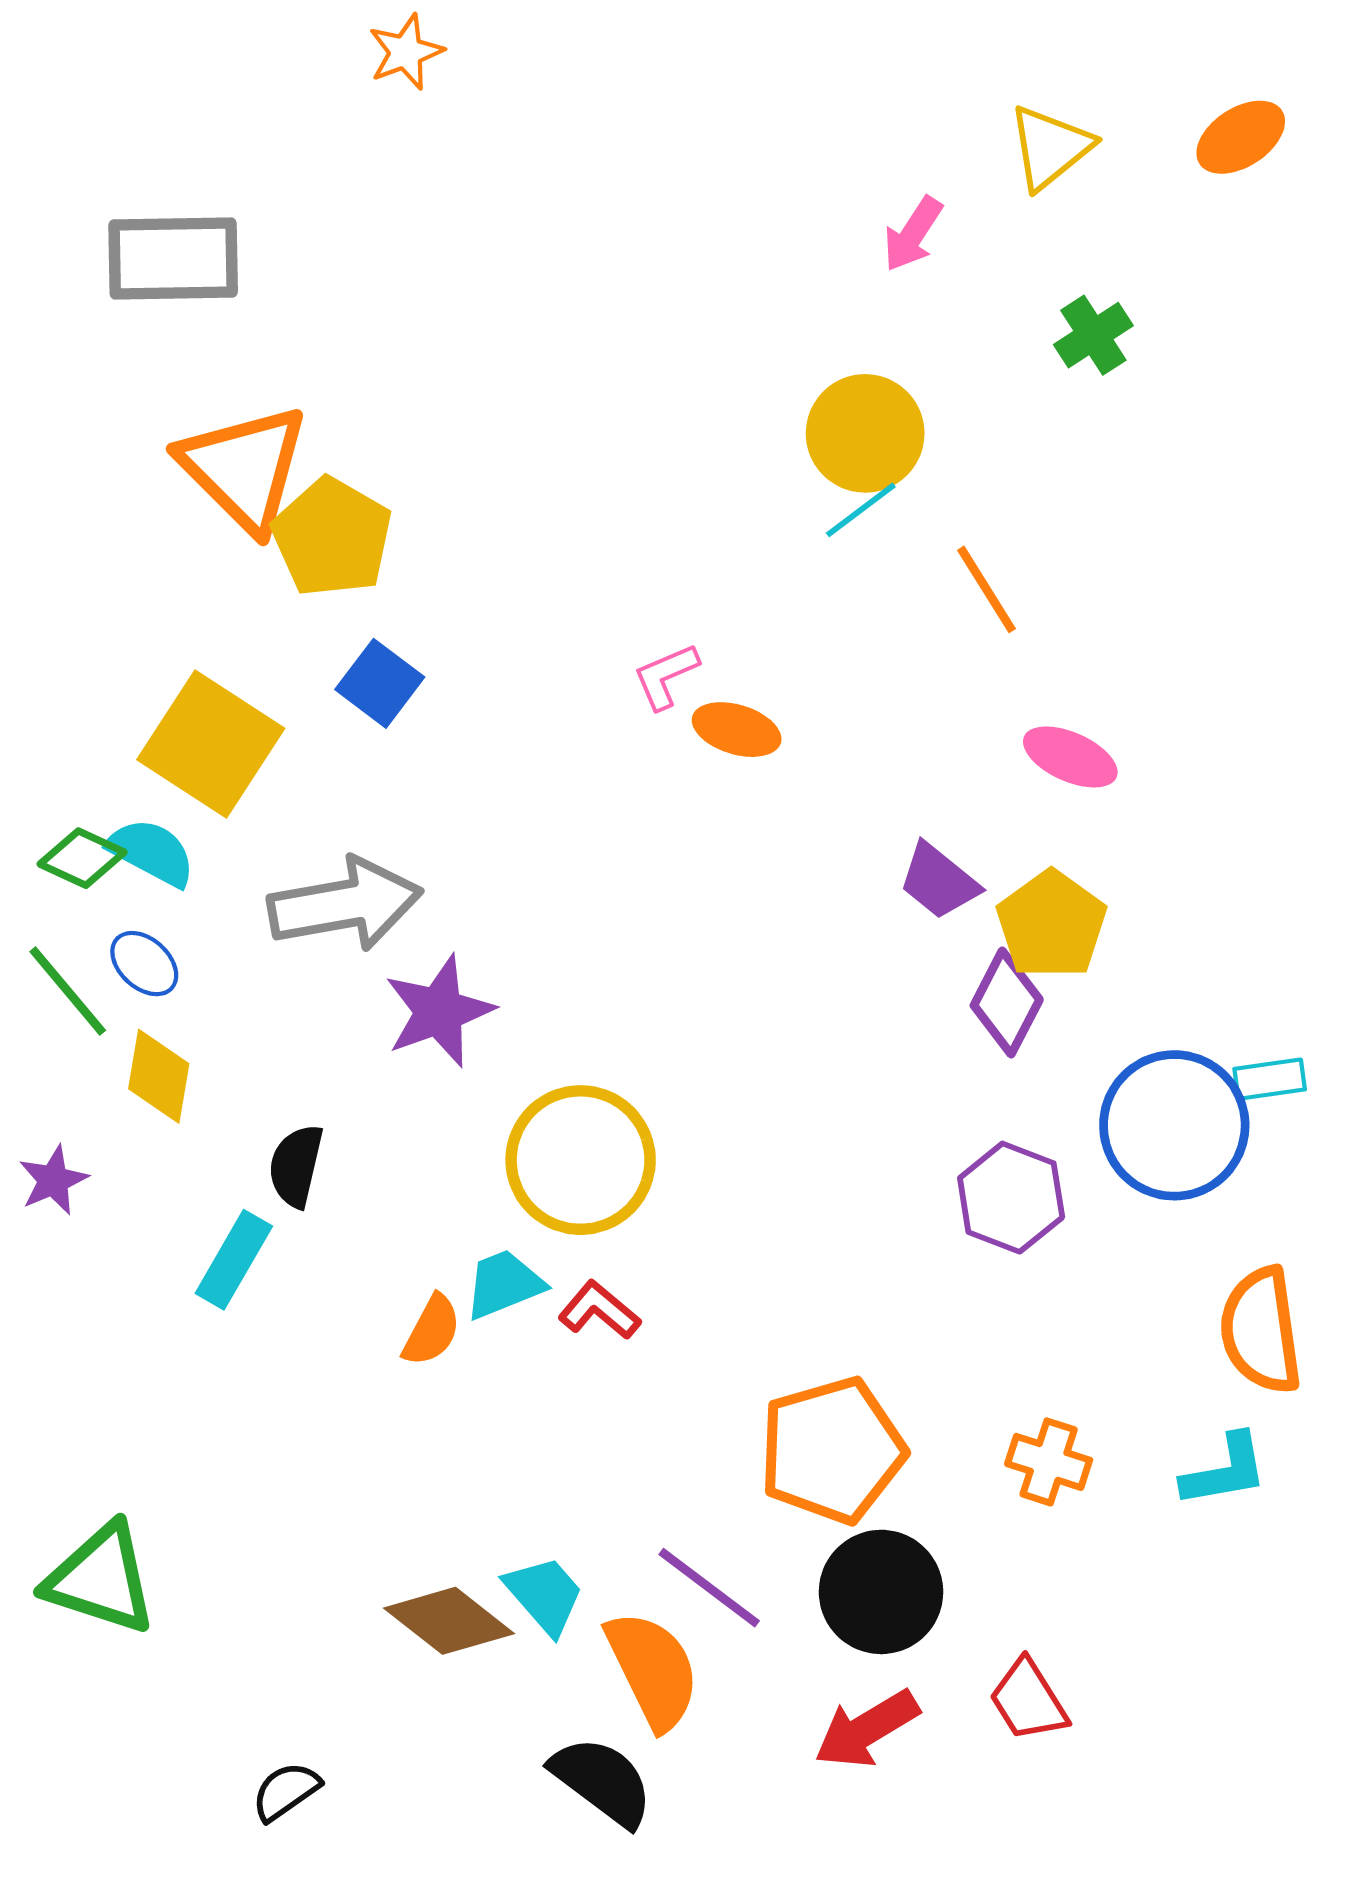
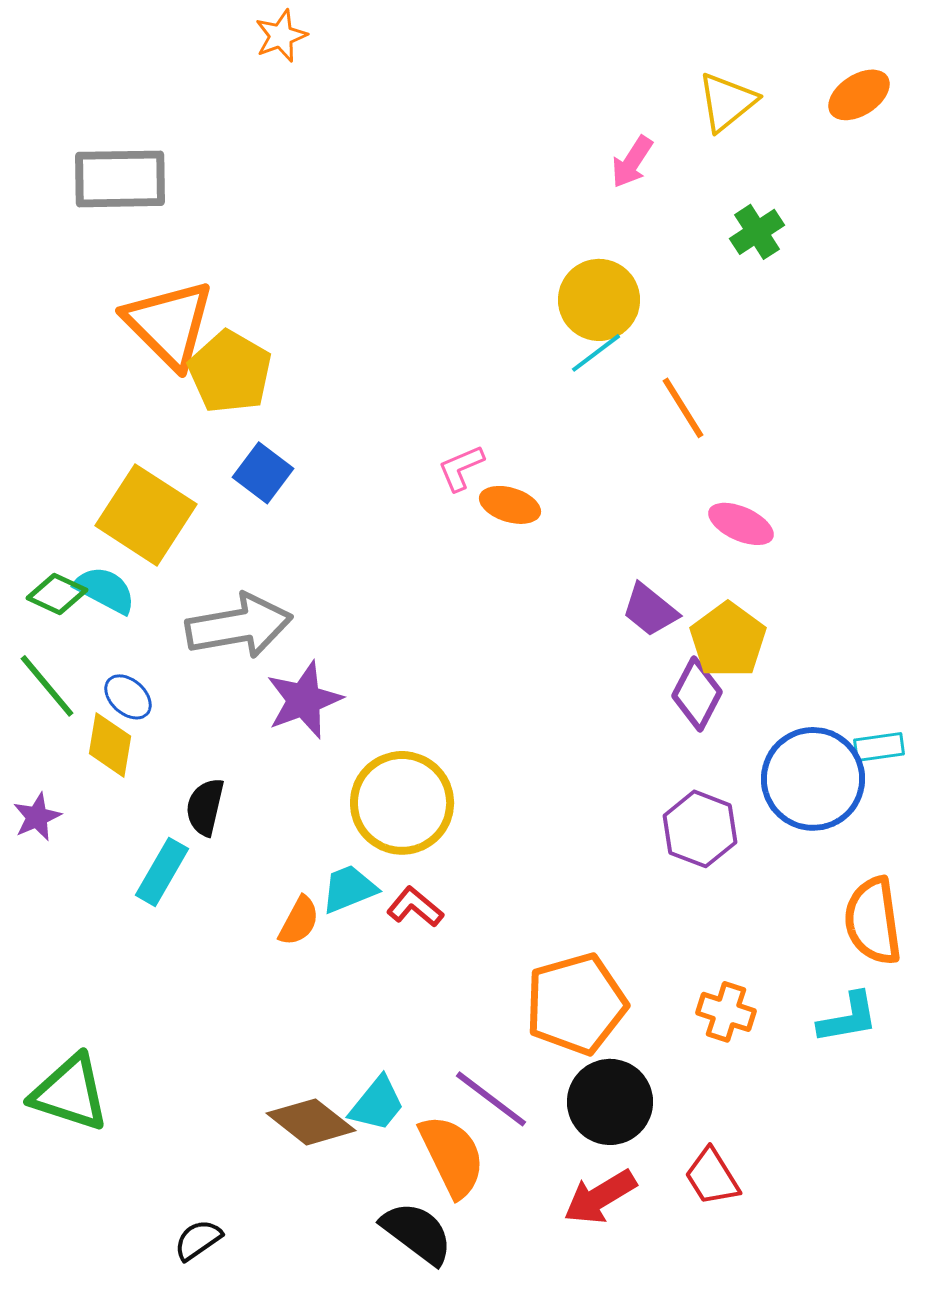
blue ellipse: (144, 964) -> (128, 697), moved
cyan trapezoid: (544, 1595) -> (377, 1104), turned 80

